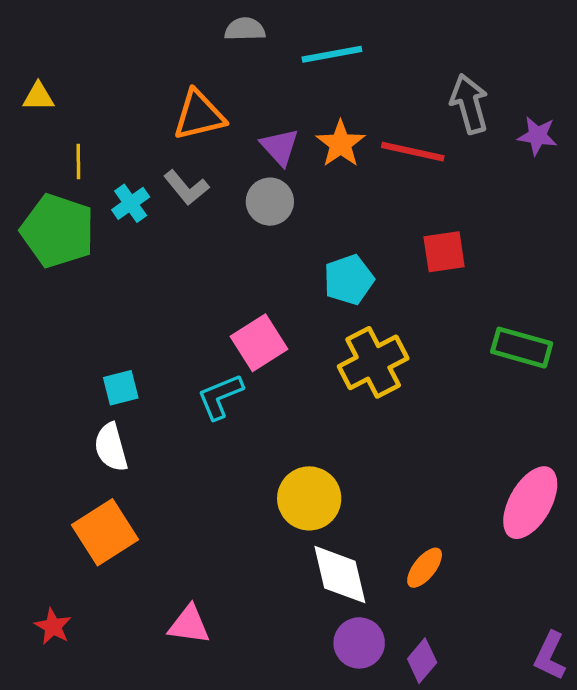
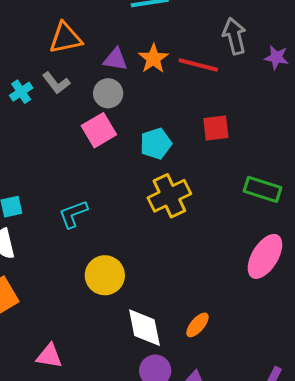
purple triangle: (280, 147) -> (115, 59), turned -40
pink square: (259, 343) -> (99, 130), moved
yellow circle: (309, 498) -> (105, 275), moved
pink ellipse: (530, 503) -> (265, 256), moved

